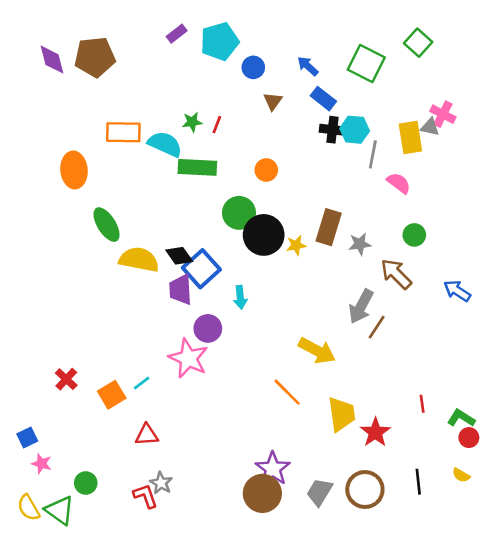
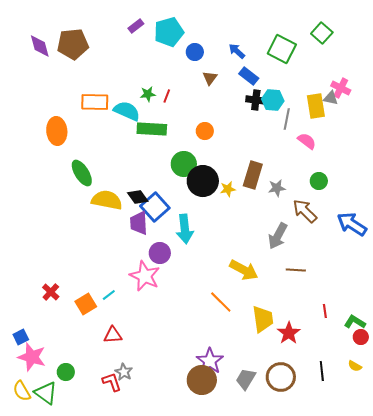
blue arrow: (457, 291) -> (352, 224), size x1.4
cyan arrow: (240, 297) -> (185, 229), size x1.6
brown line: (377, 327) -> (296, 270), moved, turned 60
pink star: (42, 464) -> (32, 357), size x1.8

